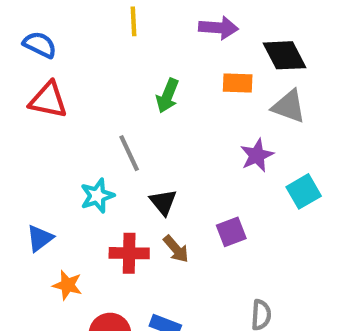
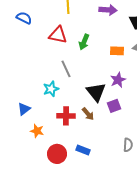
orange rectangle: (238, 83) -> (117, 51), moved
red triangle: (48, 100) -> (58, 35), moved
purple star: (257, 155) -> (118, 80), moved
black triangle: (163, 202) -> (96, 92), moved, size x1.5

